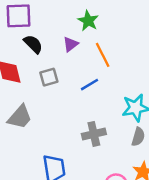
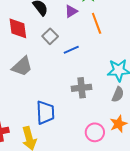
gray square: (49, 77) -> (50, 36), turned -35
blue line: (90, 85) -> (71, 50), moved

